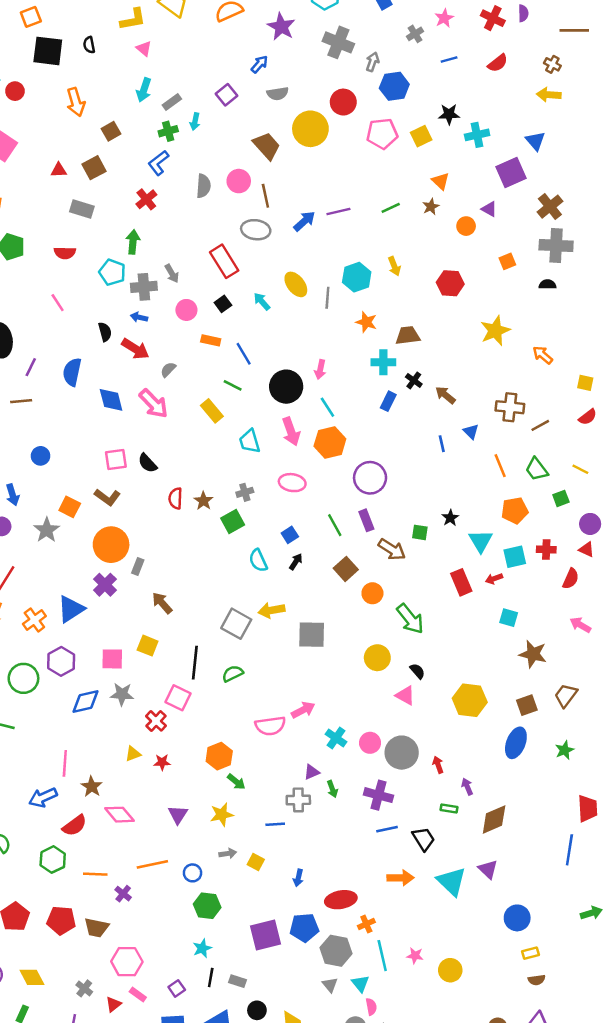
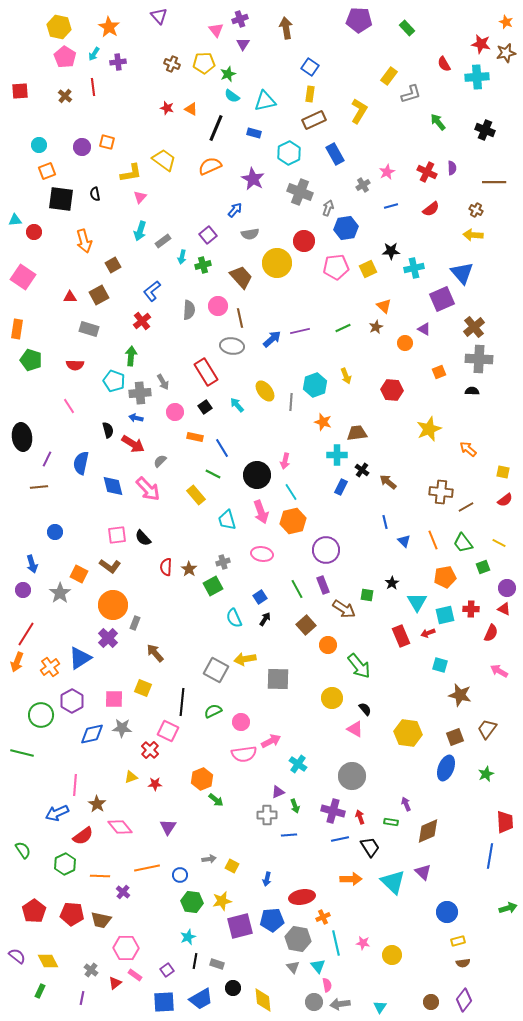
pink triangle: (144, 49) -> (140, 197), turned 32
green cross: (168, 131) -> (203, 265), moved
blue triangle: (535, 141) -> (462, 273), size x1.4
blue triangle: (471, 432) -> (404, 541), moved
pink circle: (370, 743) -> (241, 722), moved
red arrow: (438, 765) -> (360, 817), moved
yellow star: (222, 815) -> (222, 901), moved
blue line: (275, 824) -> (289, 835), moved

